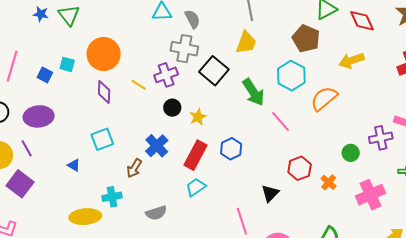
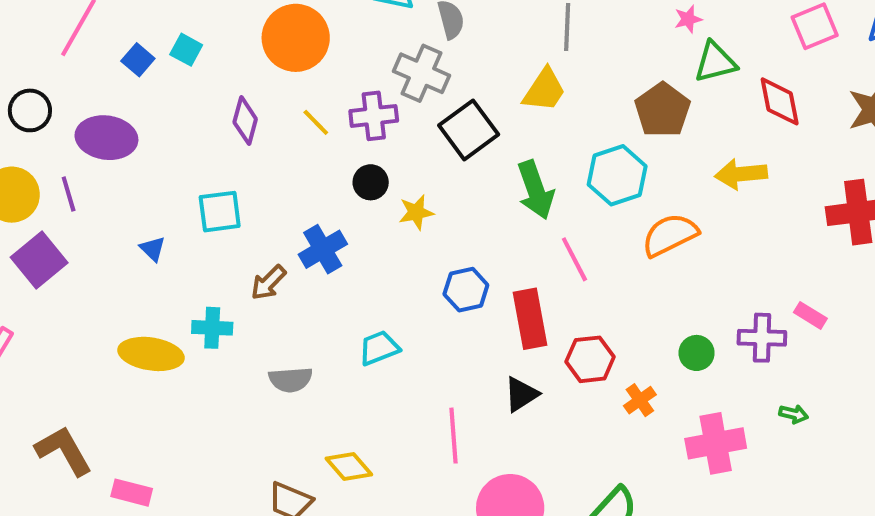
orange circle: (104, 54) -> (296, 38), moved
red rectangle: (195, 155) -> (530, 319), moved, turned -52

